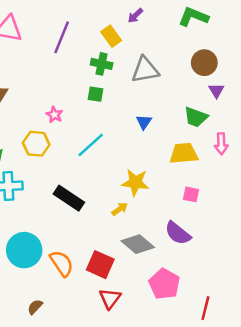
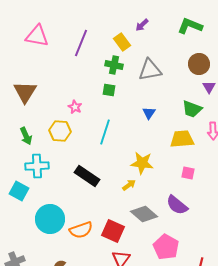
cyan line: (91, 145) -> (105, 132), turned -30
orange semicircle: (62, 263) -> (81, 230), turned 105

